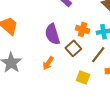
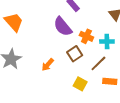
purple semicircle: (52, 34) -> (63, 27), moved, turned -30

